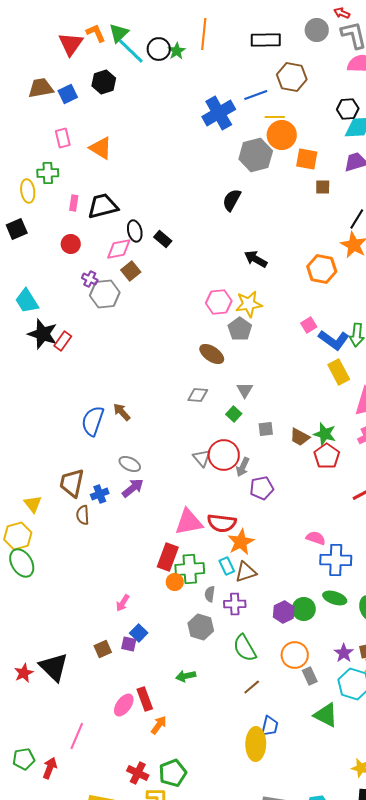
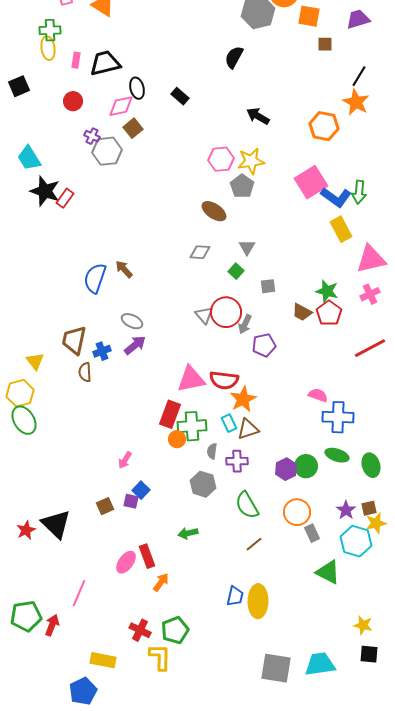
yellow ellipse: (28, 191) -> (48, 48), moved
black rectangle: (163, 239) -> (180, 96), moved
pink square: (309, 325) -> (311, 182), size x2.0
brown trapezoid: (300, 437) -> (302, 312), moved
blue trapezoid: (270, 726) -> (235, 596), moved
green pentagon: (24, 759) -> (26, 616), size x1.4

